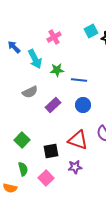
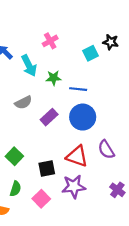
cyan square: (91, 31) -> (90, 53), moved
blue circle: (83, 105) -> (83, 117), size x1.5
purple star: (75, 167) -> (74, 186), size x1.5
green semicircle: (23, 169) -> (15, 189), turned 32

